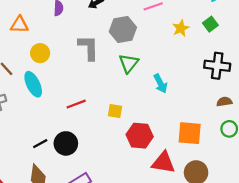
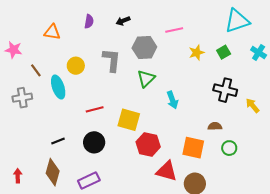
yellow circle: (40, 53) -> (76, 66), moved
brown semicircle: (224, 102) -> (215, 126), moved
yellow square: (115, 111) -> (129, 120), size x1.6
black circle: (66, 143) -> (94, 142), moved

